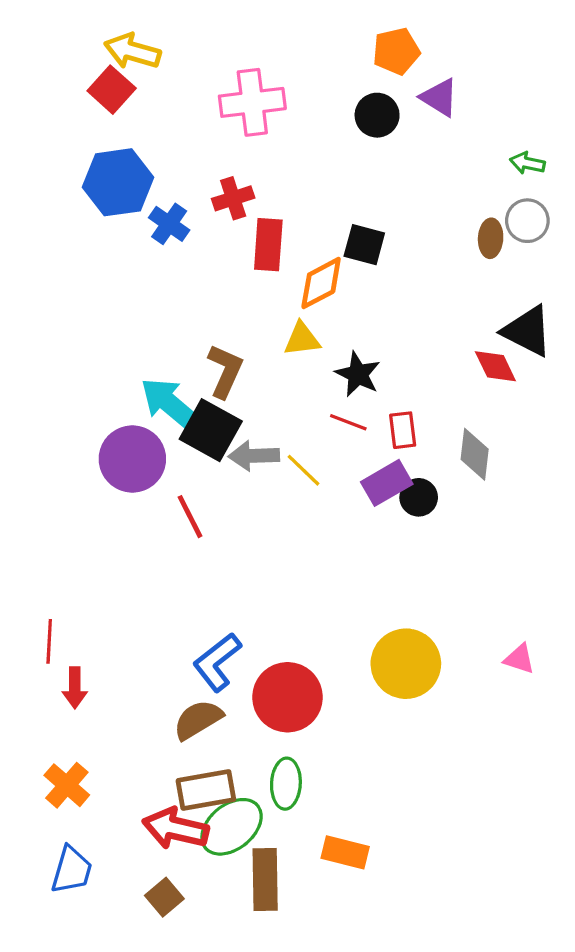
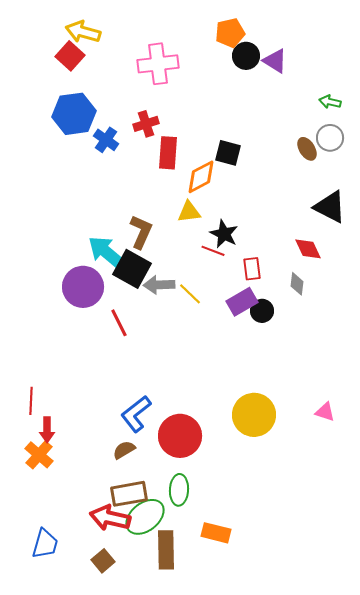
orange pentagon: (396, 51) -> (230, 33), moved
black circle: (377, 115) -> (246, 56), moved
brown ellipse: (491, 238) -> (307, 149), turned -35
red diamond: (495, 366) -> (308, 249), moved
red line: (348, 422) -> (213, 251), moved
gray diamond: (475, 454) -> (297, 284), size x0.7
brown semicircle: (198, 720) -> (124, 450), size x0.7
orange cross: (67, 785) -> (39, 455), moved

